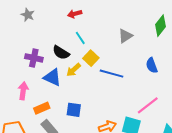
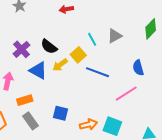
cyan line: (80, 38) -> (92, 39), moved
purple cross: (34, 58) -> (21, 49), turned 30
pink line: (148, 105) -> (126, 94), moved
blue square: (74, 110) -> (61, 113), moved

